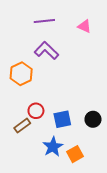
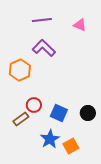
blue square: (62, 119) -> (59, 113), turned 36

